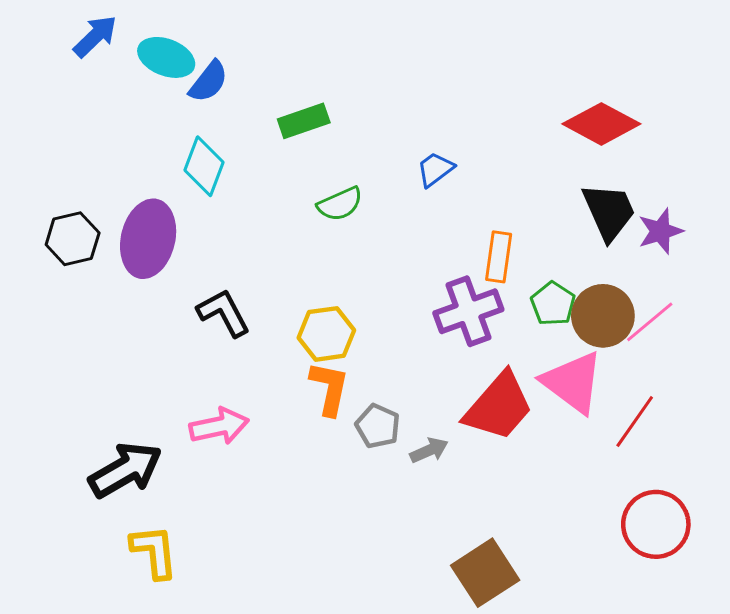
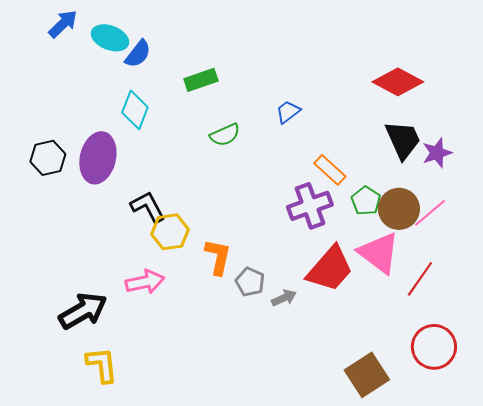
orange rectangle: (499, 257) -> (330, 170), turned -56
yellow hexagon: (326, 334) -> (170, 232), moved
brown square: (485, 573) -> (367, 375), moved

